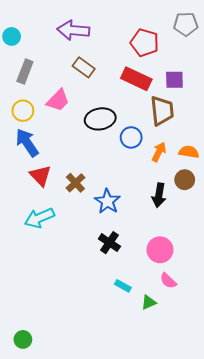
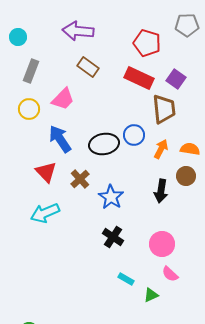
purple square: (174, 80) -> (176, 79), turned 36
black ellipse: (100, 119) -> (104, 144), moved
blue arrow: (27, 143) -> (60, 139), moved

